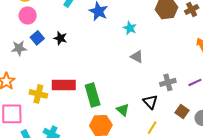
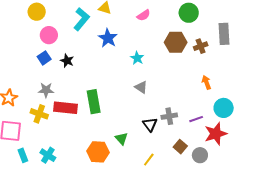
pink circle: (28, 15) -> (49, 35), moved
gray star: (19, 48) -> (46, 90), moved
green rectangle: (93, 95) -> (94, 102), moved
black triangle: (150, 102) -> (150, 125), moved

